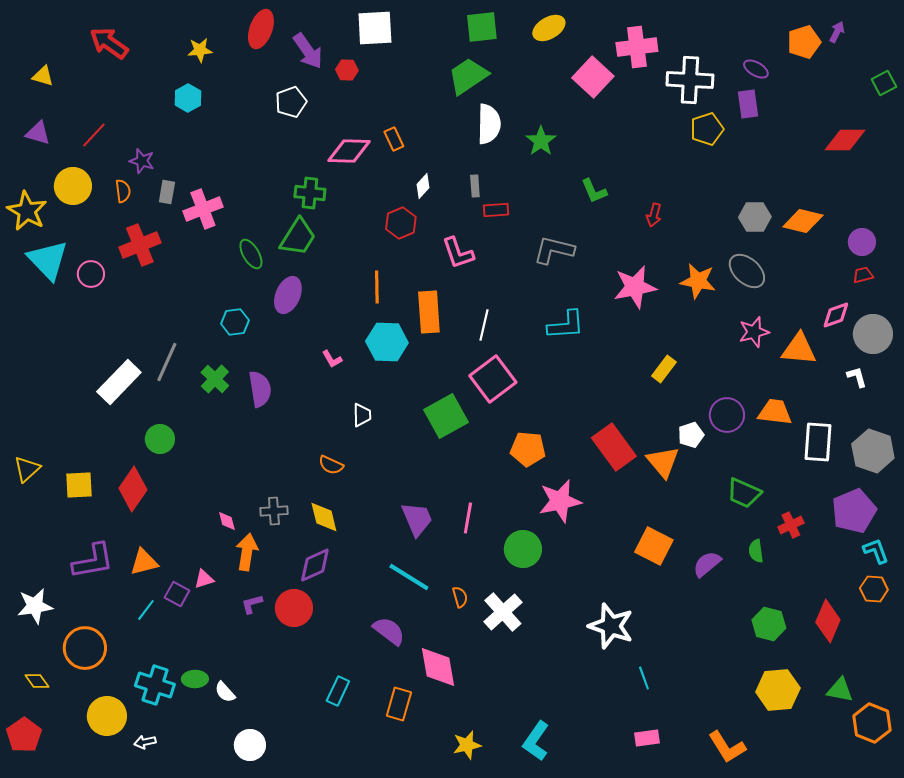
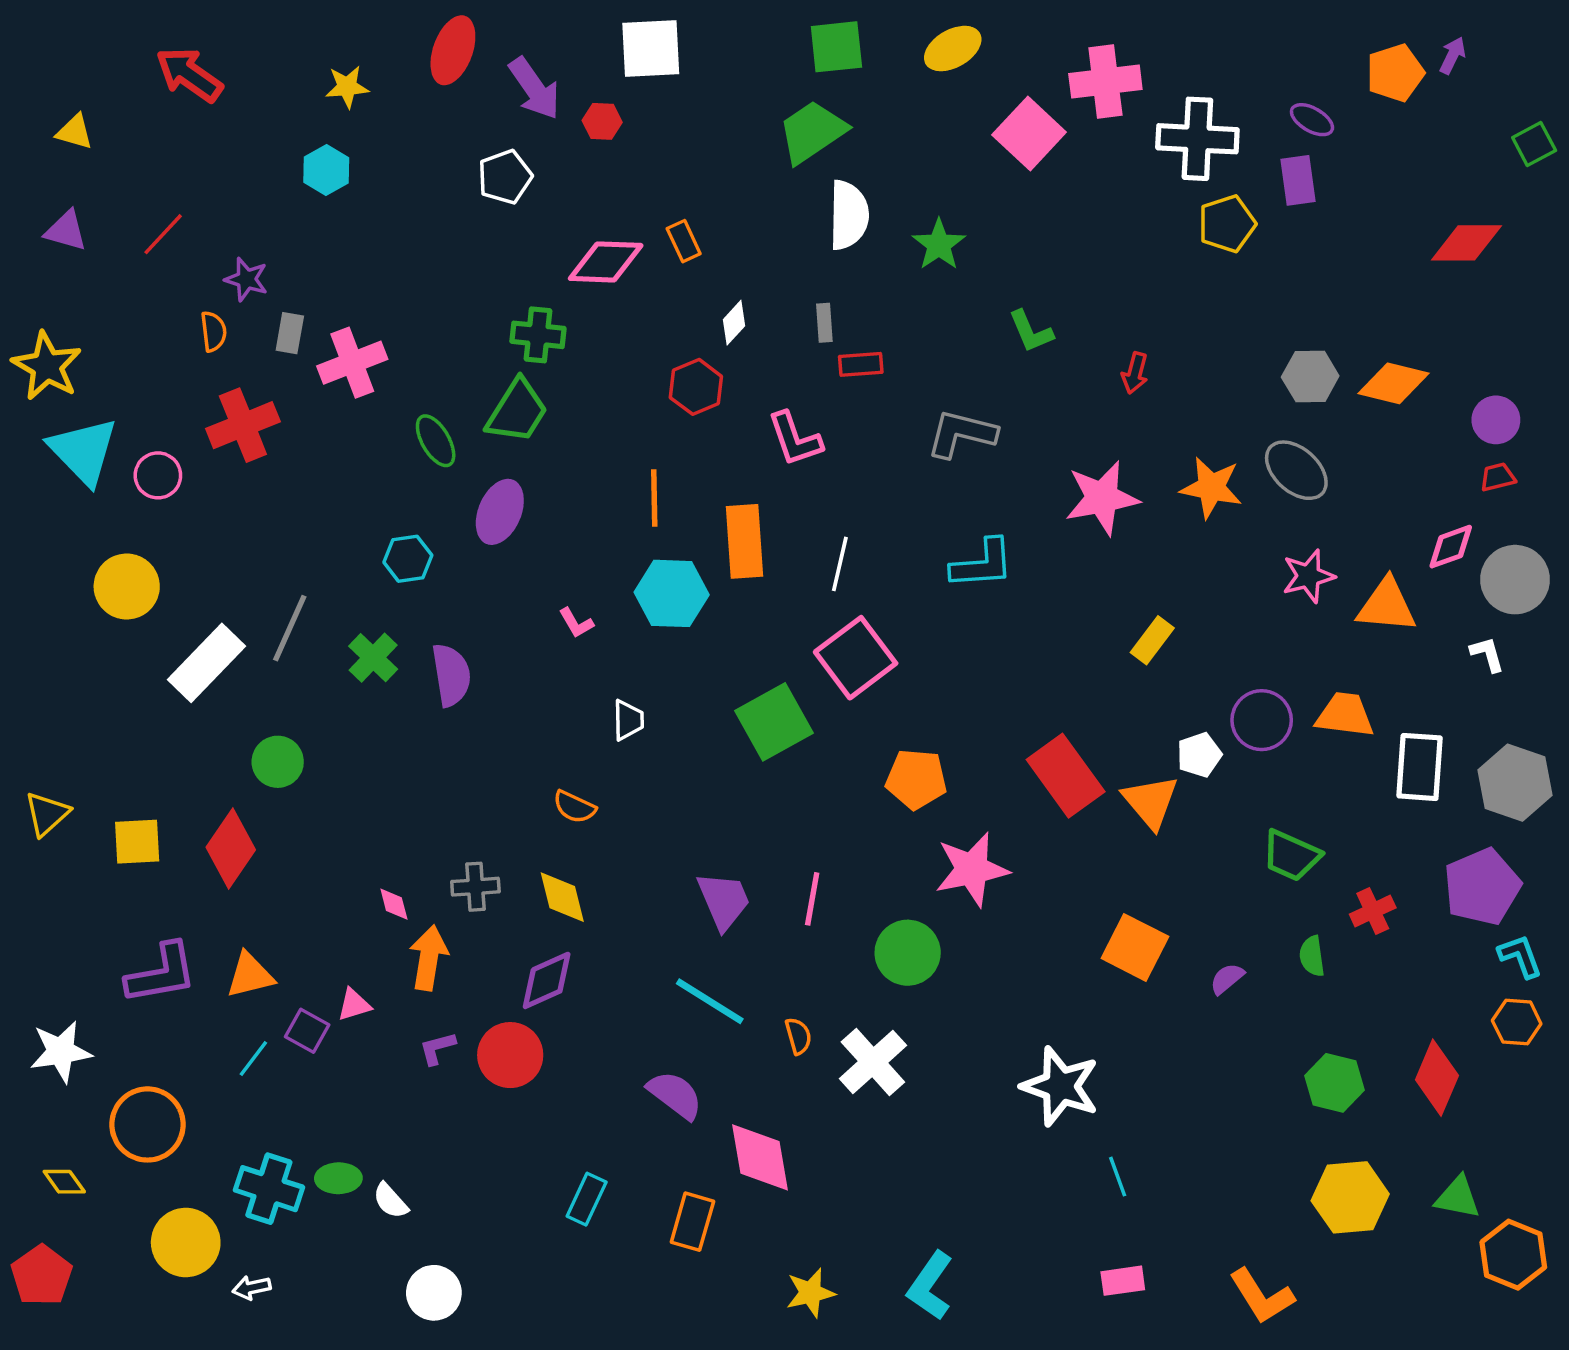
yellow circle: (73, 186) -> (127, 586), moved
purple semicircle: (707, 564) -> (1227, 979), size x0.7

